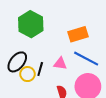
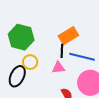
black line: (40, 69) -> (62, 51), moved
yellow circle: (27, 74) -> (30, 62), moved

